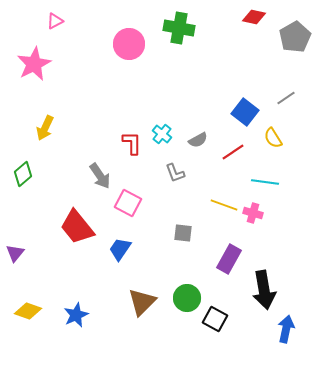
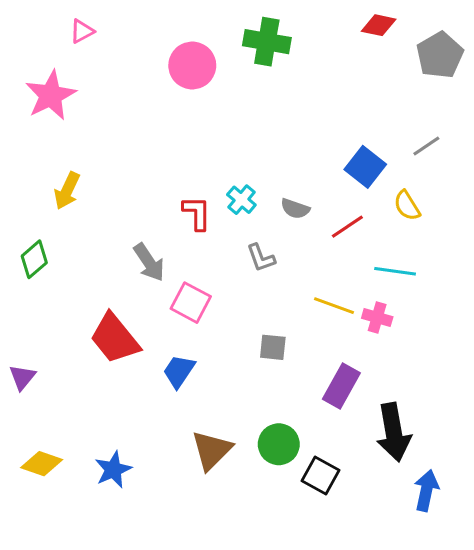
gray semicircle: (198, 140) -> (295, 209), turned 48

